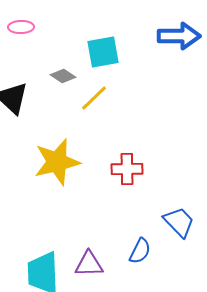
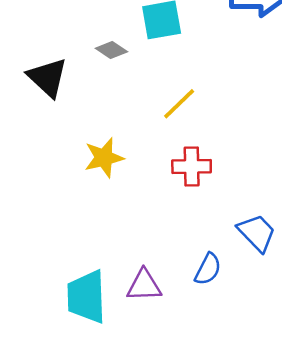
yellow line: (94, 98) -> (179, 104), moved
yellow star: (57, 162) -> (104, 158), size x0.7

